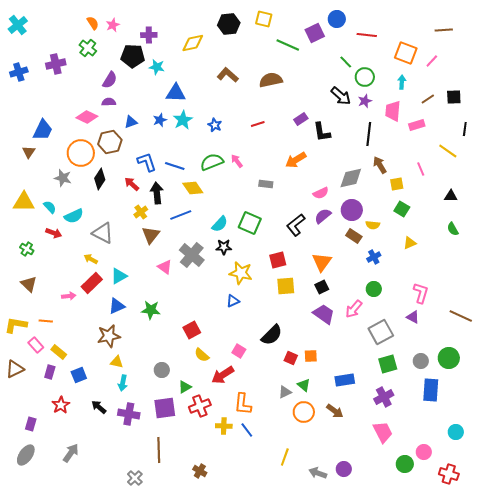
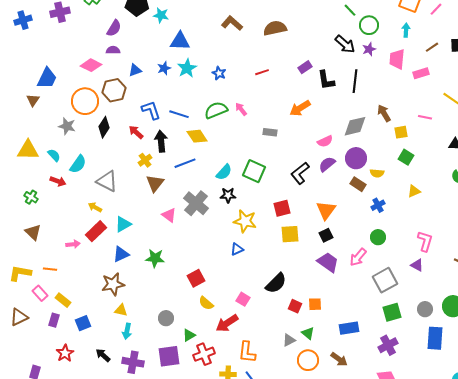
black line: (369, 134) -> (355, 81), moved
pink line: (421, 169) -> (425, 117), turned -56
cyan semicircle: (74, 216) -> (78, 164), turned -30

